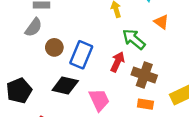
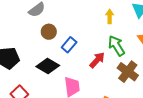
blue rectangle: (81, 55) -> (69, 45), size x0.7
brown cross: (144, 75) -> (128, 72), moved

